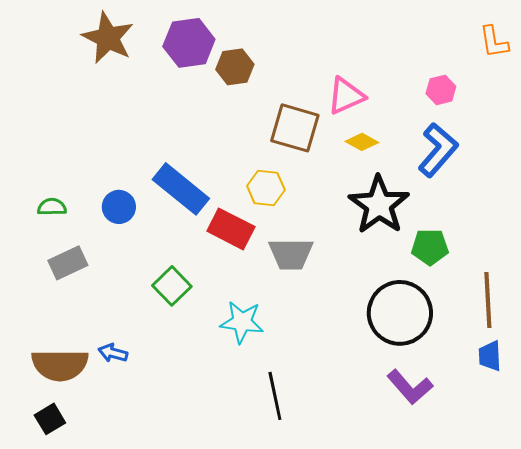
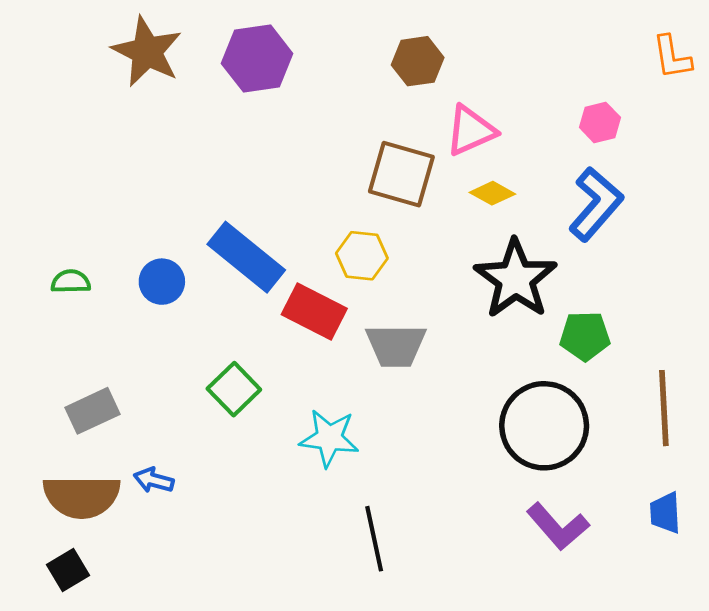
brown hexagon: (235, 67) -> (418, 61), moved
gray rectangle: (68, 263) -> (93, 411), moved
blue trapezoid: (490, 356) -> (665, 513), moved

